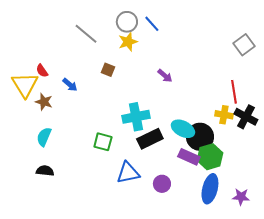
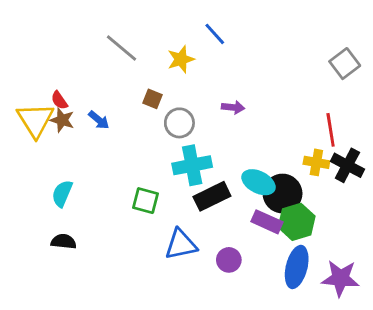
gray circle: (127, 22) -> (179, 123), moved
purple arrow: (165, 76) -> (233, 107), turned -35
brown star: (44, 102) -> (62, 120), moved
purple star: (241, 197) -> (340, 278), size x1.5

